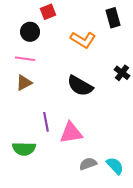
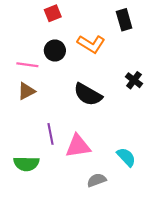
black circle: (30, 32) -> (55, 51), moved
cyan semicircle: (115, 166) -> (126, 157), moved

